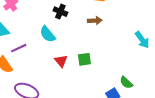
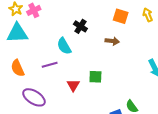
purple line: (19, 48) -> (50, 65), moved
red triangle: (61, 61) -> (73, 85), moved

